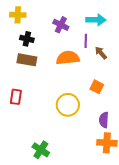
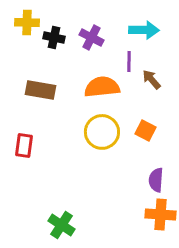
black cross: (27, 39) -> (54, 37), moved
yellow circle: (68, 105) -> (102, 132), moved

